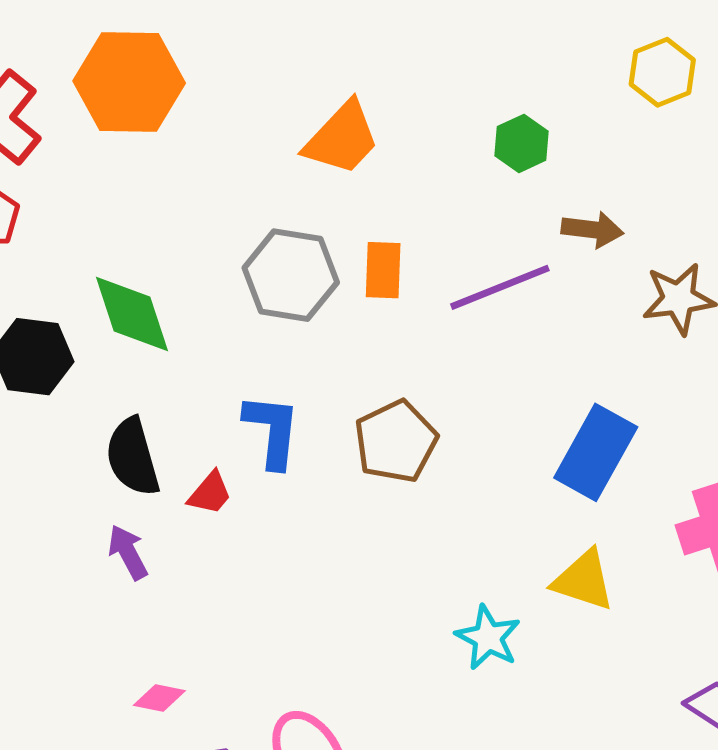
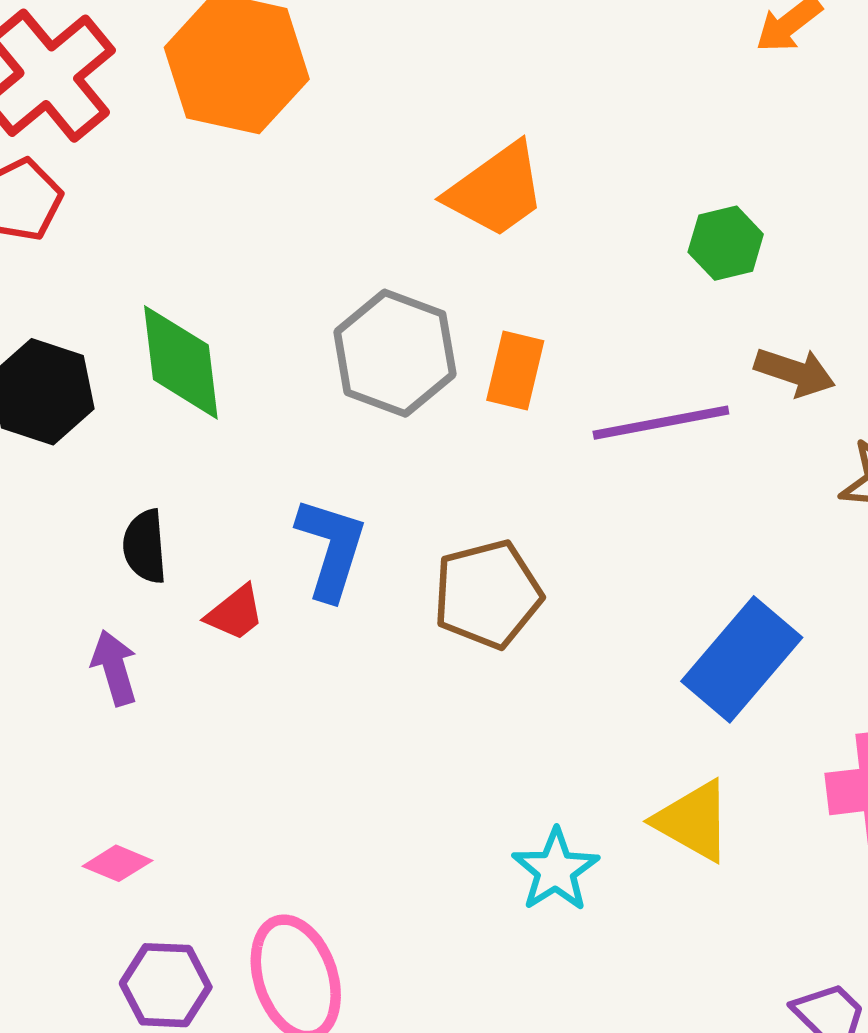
black semicircle: (133, 457) -> (145, 546), size x0.7

